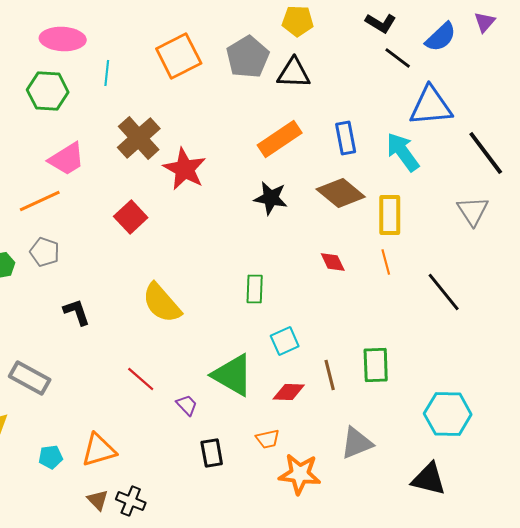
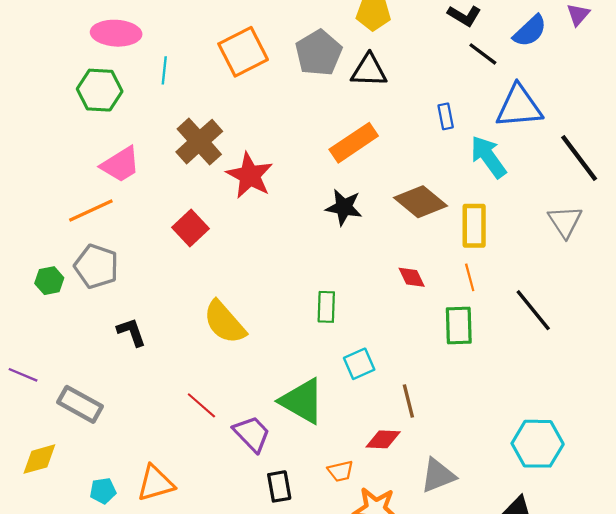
blue rectangle: (346, 138) -> (446, 116), moved, size x0.7
gray pentagon: (45, 252) -> (96, 266), size x1.4
green rectangle: (376, 365) -> (459, 325), moved
red diamond: (289, 392) -> (383, 439), moved
purple trapezoid: (187, 405) -> (252, 434), size x1.6

